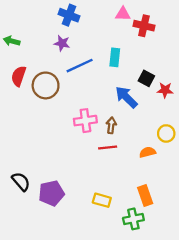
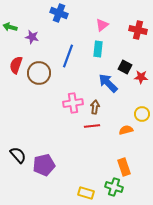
pink triangle: (123, 14) -> (102, 25), moved, turned -40
red cross: (144, 26) -> (138, 30), moved
green arrow: (12, 41) -> (10, 27), moved
purple star: (62, 43) -> (32, 37), moved
blue line: (80, 66) -> (68, 56), turned -45
yellow rectangle: (102, 200) -> (86, 193), moved
green cross: (133, 219) -> (114, 187), turned 30

